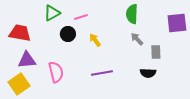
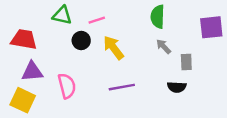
green triangle: (52, 13) -> (62, 15), turned 42
yellow arrow: (95, 40) -> (113, 48), size x1.5
yellow square: (19, 84) -> (23, 100), turned -30

